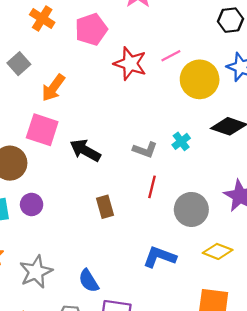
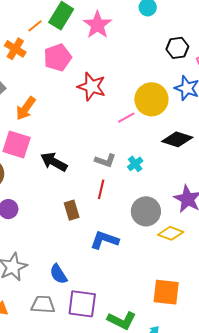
pink line: (171, 56) -> (126, 118), moved
cyan cross: (181, 141) -> (135, 164), moved
red line: (152, 187) -> (101, 189), moved
yellow diamond: (218, 251) -> (171, 233), moved
blue L-shape: (160, 257) -> (104, 240), moved

